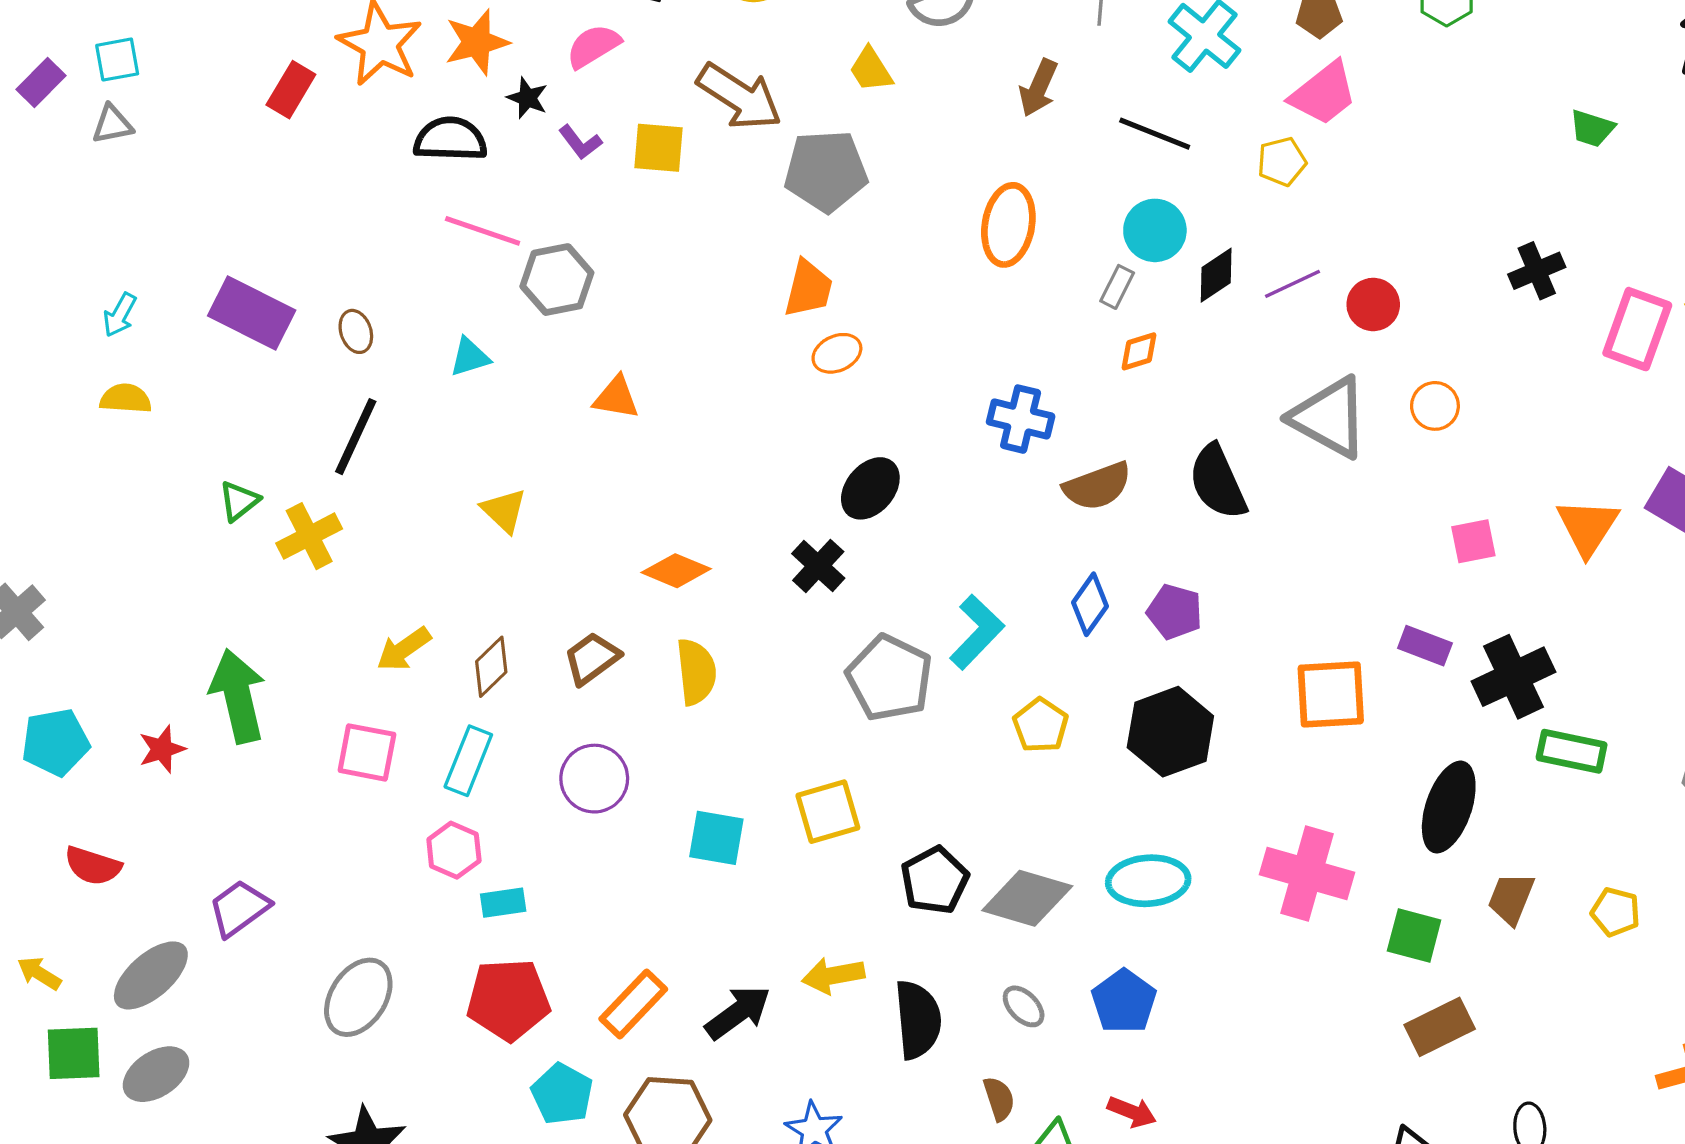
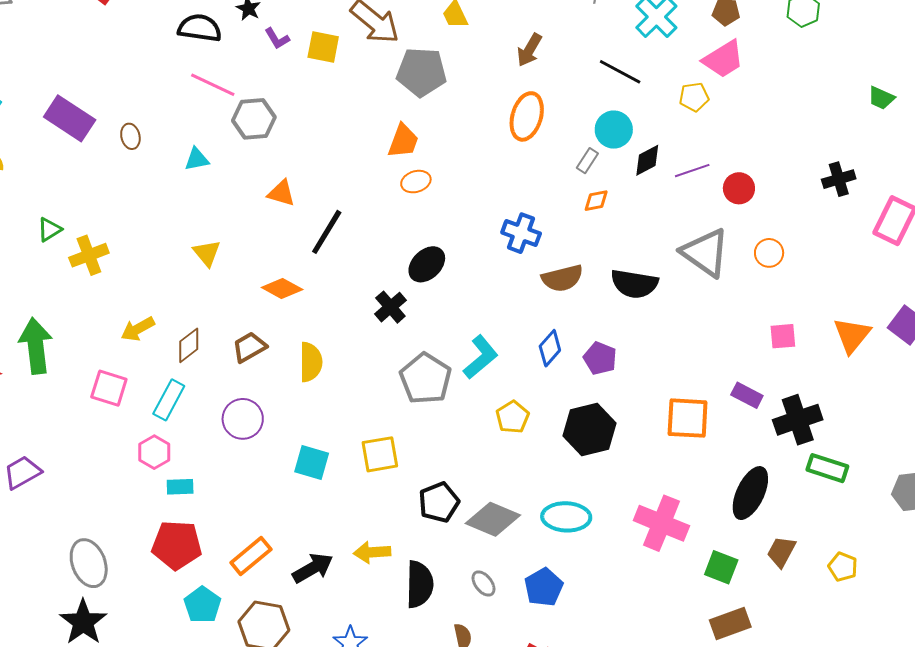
brown arrow: (1038, 88) -> (529, 50), moved
black line: (356, 437) -> (327, 232), moved
black semicircle: (1218, 482) -> (634, 284), turned -63
orange diamond: (676, 571) -> (282, 289), moved
gray ellipse: (358, 997) -> (89, 563), moved, turned -60

